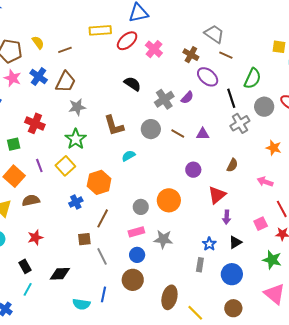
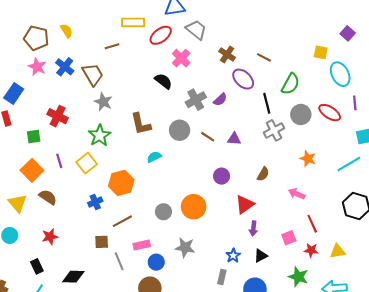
gray trapezoid: (214, 34) -> (196, 30), moved
pink cross: (154, 49) -> (181, 58), moved
brown line: (65, 50) -> (112, 46), moved
brown trapezoid: (65, 82) -> (93, 74), turned -60
gray star: (77, 107) -> (103, 102), turned 30
brown semicircle: (31, 200) -> (48, 197), turned 42
brown line: (103, 218) -> (122, 221), turned 30
pink rectangle: (136, 232) -> (142, 245), moved

